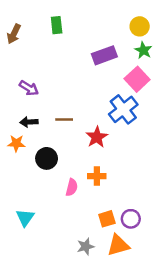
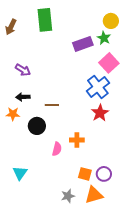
green rectangle: (57, 25) -> (45, 20), size x1.6
green star: (143, 50) -> (104, 38), moved
brown line: (64, 119) -> (52, 105), moved
red star: (97, 137) -> (100, 113), moved
orange square: (107, 219) -> (85, 174), turned 32

